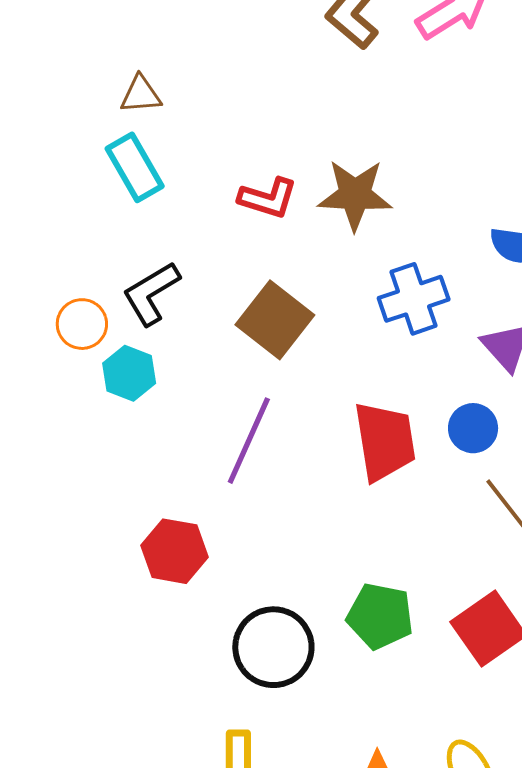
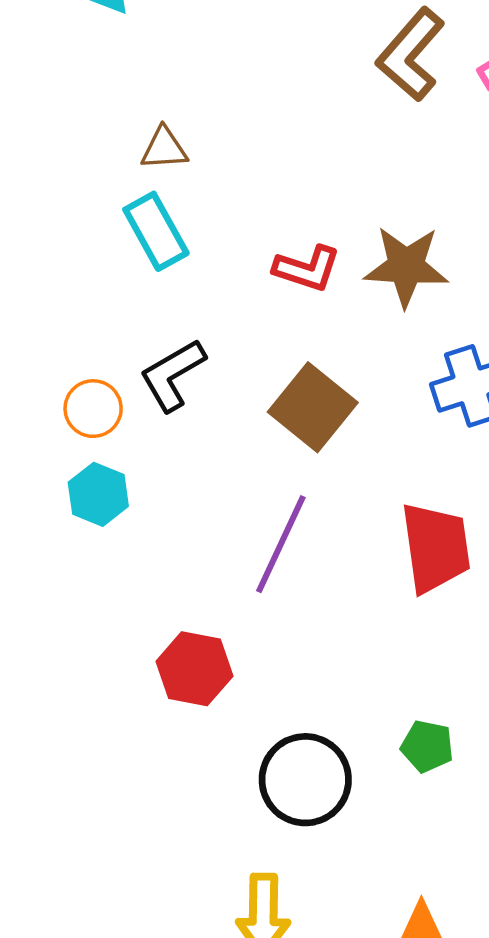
cyan hexagon: (129, 373) -> (98, 494), moved
green pentagon: (380, 616) -> (427, 746), size x0.7

